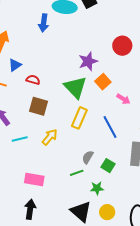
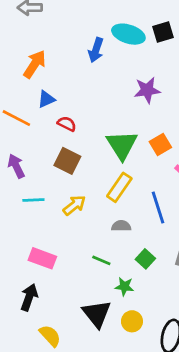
purple star: (88, 61) -> (147, 90), moved
gray semicircle: (88, 157) -> (121, 226), moved, turned 48
green line: (77, 173) -> (101, 260), turned 32

